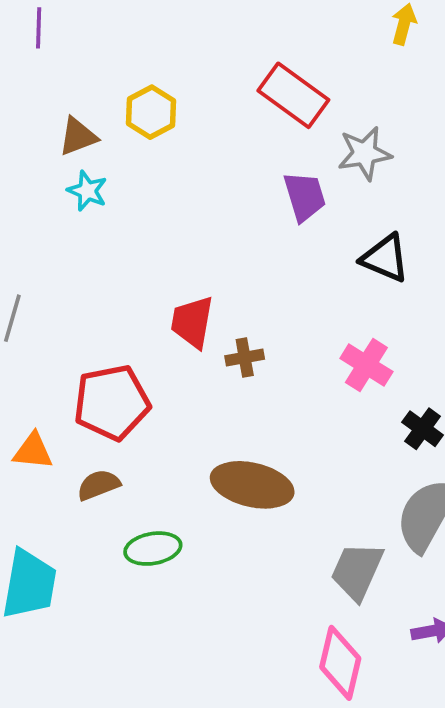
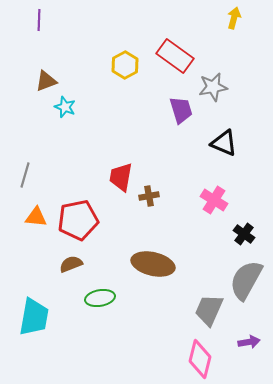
yellow hexagon: (151, 112) -> (125, 65), moved
brown triangle: (78, 136) -> (46, 81), moved
orange triangle: (33, 451) -> (36, 217), moved

